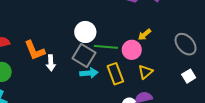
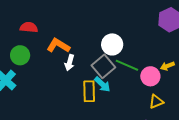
orange L-shape: (35, 50) -> (58, 45), turned 125
cyan arrow: (89, 73) -> (102, 84), turned 30
yellow rectangle: (115, 74) -> (89, 91), moved

